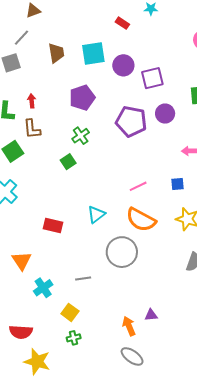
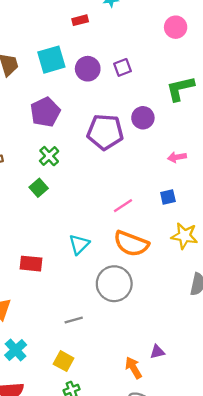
red rectangle: (122, 23) -> (80, 20), turned -40
purple square: (152, 78) -> (122, 67), moved, size x0.7
cyan cross: (43, 288) -> (16, 350), moved

